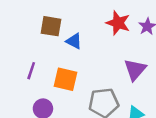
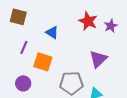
brown square: (51, 26) -> (18, 17), moved
purple line: (31, 71) -> (24, 47), moved

